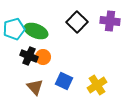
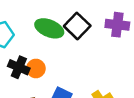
green ellipse: (36, 31) -> (49, 28), moved

